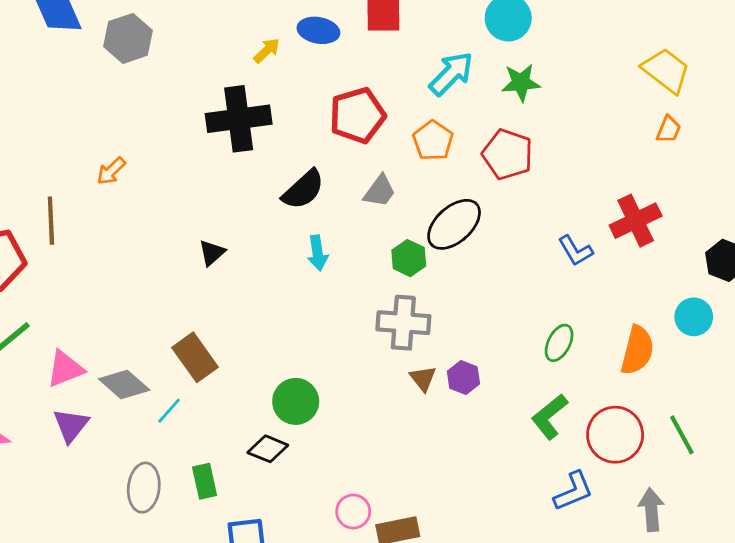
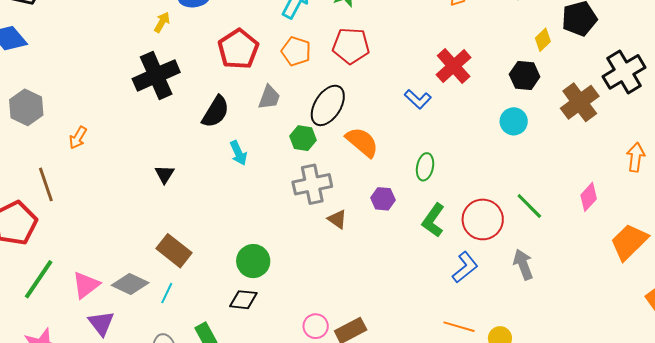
gray hexagon: (128, 38) -> (26, 107), moved
orange semicircle: (637, 350) -> (362, 142), moved, turned -48
purple hexagon: (463, 377) -> (383, 199), moved

